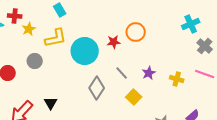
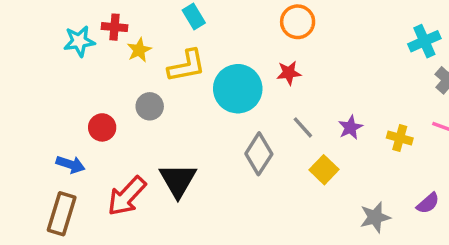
orange circle: (136, 32) -> (298, 22), moved
black triangle: (51, 103) -> (178, 180), size x1.6

